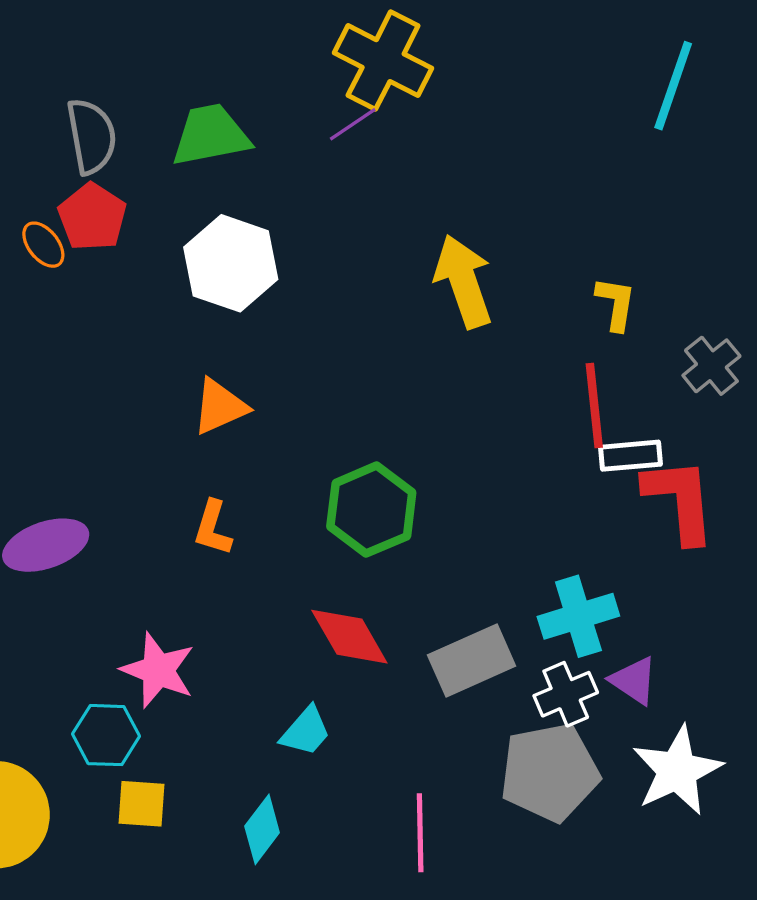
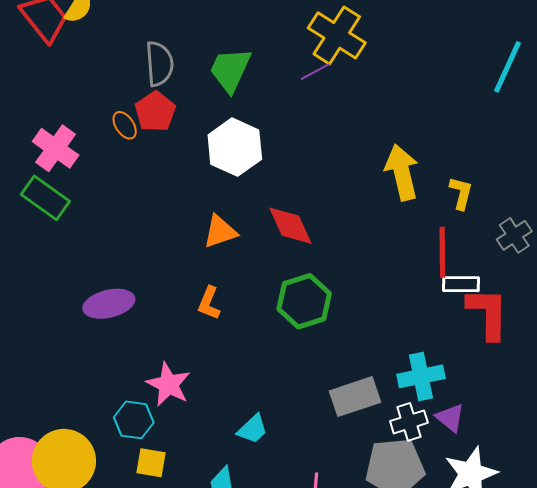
green trapezoid: (211, 135) -> (230, 70), turned -60
yellow arrow: (463, 281) -> (402, 172), moved
red diamond: (349, 637) -> (290, 226), moved

